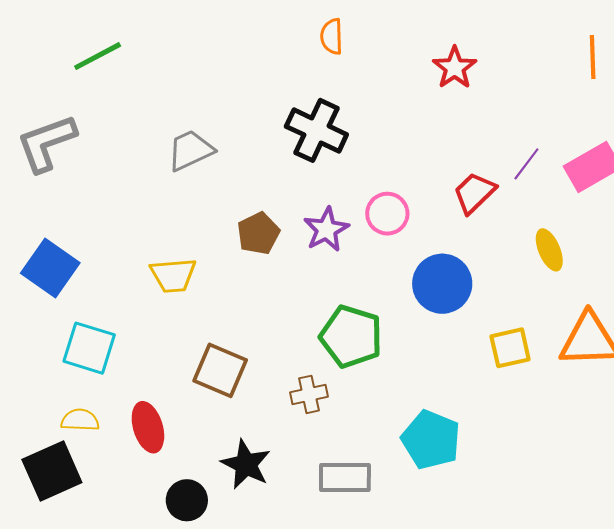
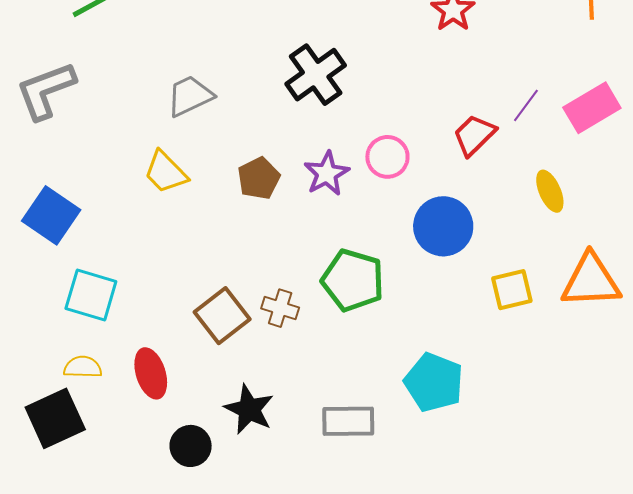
black cross: (316, 130) -> (316, 75), turned 30
yellow trapezoid: (173, 275) -> (166, 172), moved, turned 51
brown square: (220, 370) -> (222, 316), turned 30
brown cross: (309, 394) -> (280, 308), moved, turned 30

